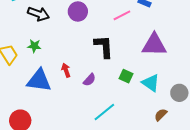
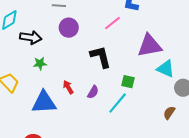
green star: (34, 46) -> (40, 63), moved
cyan triangle: (151, 83) -> (166, 69), moved
cyan line: (104, 112) -> (118, 103), moved

